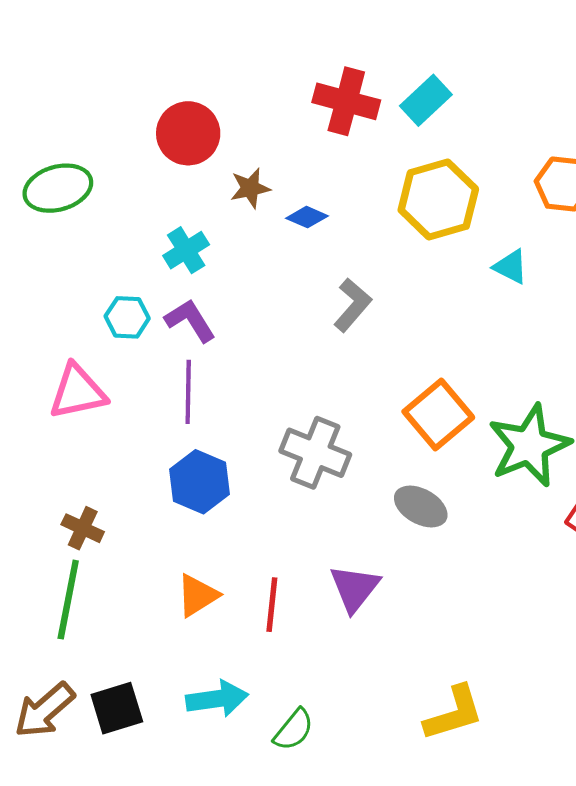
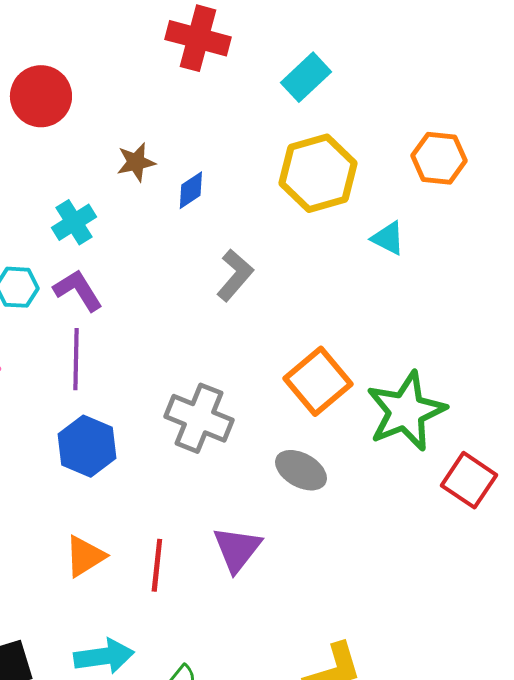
red cross: (346, 101) -> (198, 38), moved
red circle: (188, 133) -> (41, 96), moved
blue diamond: (307, 217) -> (191, 190), turned -57

